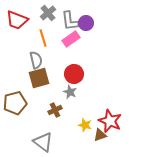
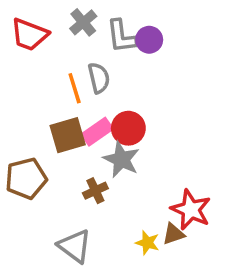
orange line: (43, 38) -> (75, 88), moved
pink rectangle: (71, 39) -> (97, 132), moved
gray semicircle: (36, 60) -> (99, 78), moved
gray star: (70, 92) -> (121, 159), size x1.5
yellow star: (85, 125) -> (147, 243), moved

